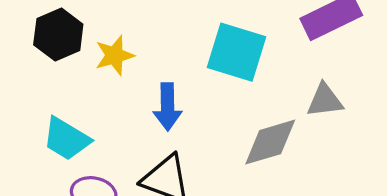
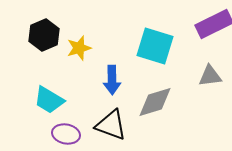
gray diamond: (270, 142) -> (155, 102), moved

